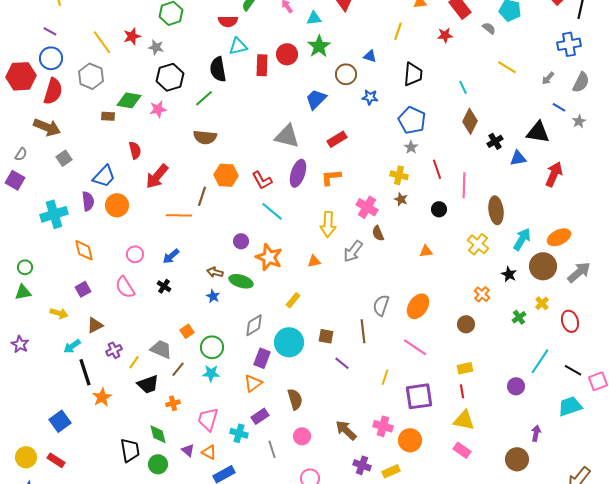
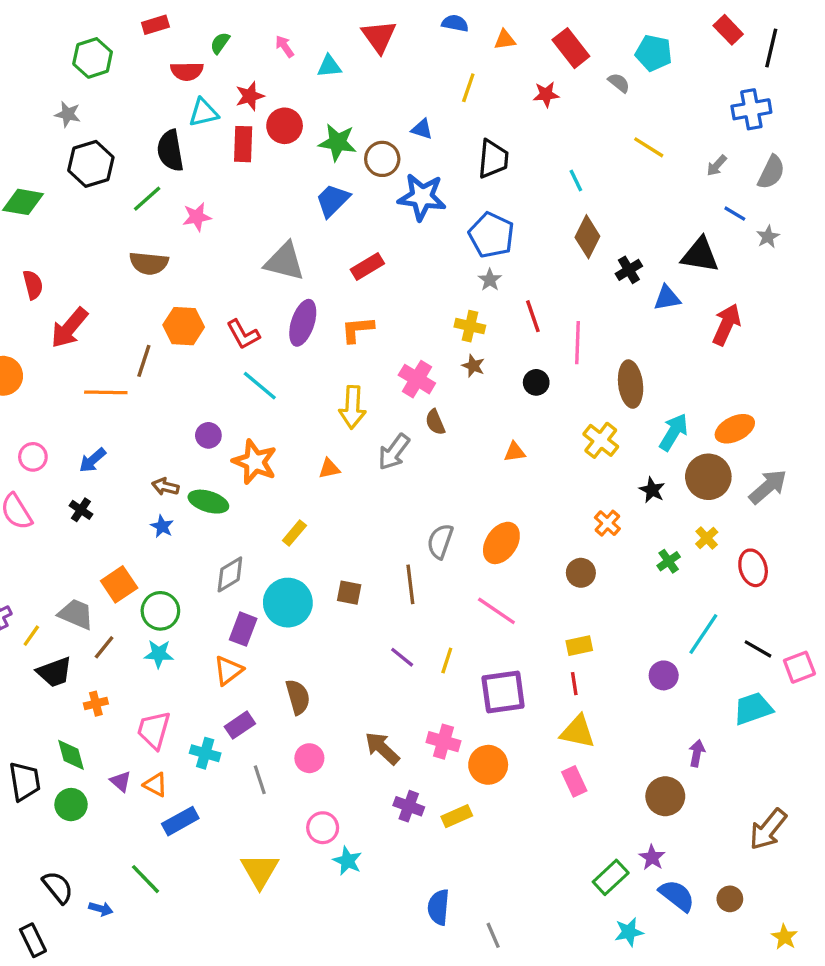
red star: (132, 36) -> (250, 96), moved
green star: (319, 46) -> (338, 142), moved, turned -30
blue star: (370, 97) -> (422, 197), size x1.8
pink star: (158, 109) -> (197, 217), moved
orange square: (187, 331) -> (119, 584), size x1.5
purple line: (342, 363) -> (402, 657), moved
pink rectangle: (462, 450) -> (574, 781), turned 30

